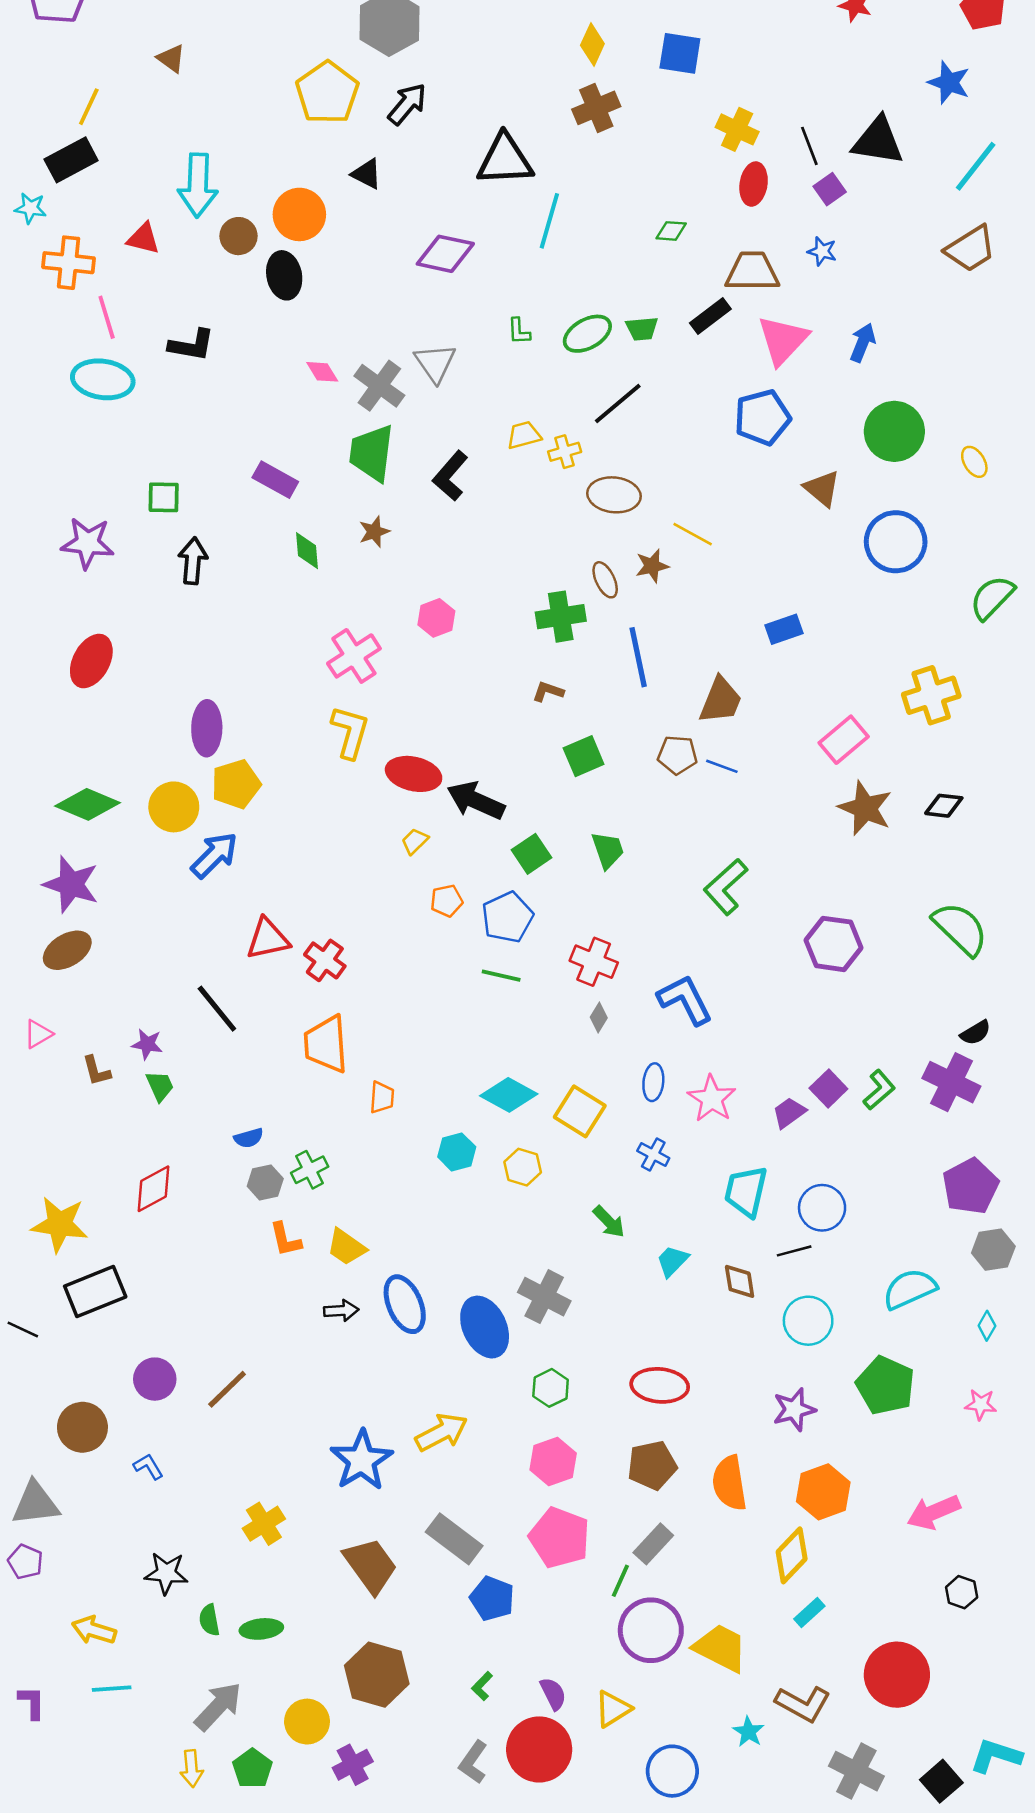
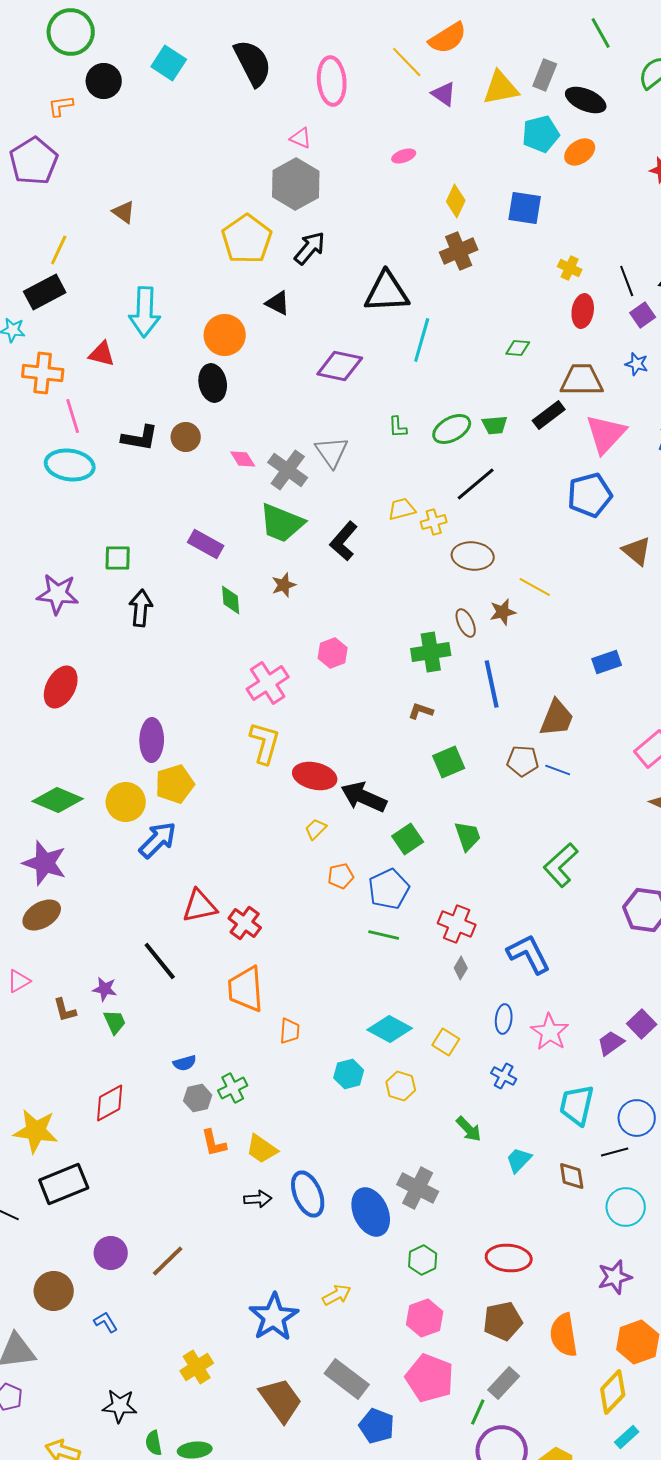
yellow cross: (737, 129) -> (570, 268), size x0.7
brown circle: (238, 236) -> (186, 437), moved
green trapezoid: (372, 453) -> (282, 523), turned -75
yellow square: (580, 1111) -> (446, 1042), size x0.7
yellow arrow: (441, 1432) -> (337, 1295), size x0.7

